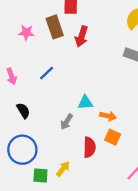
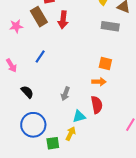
cyan triangle: (85, 103) -> (79, 116), moved
orange square: (113, 137) -> (105, 63), moved
red semicircle: (89, 147) -> (97, 105), moved

